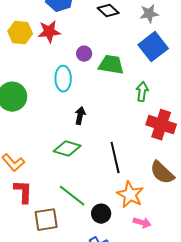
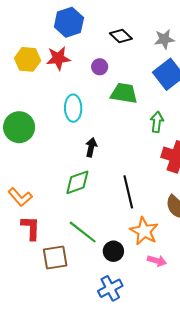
purple circle: (84, 54) -> (100, 67), moved
green diamond: (67, 149) -> (77, 182), turned -36

